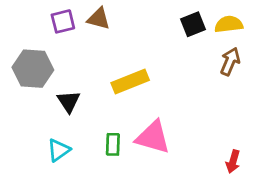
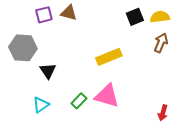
yellow rectangle: (130, 81) -> (109, 57), moved
green rectangle: (113, 144) -> (79, 101), turned 42

